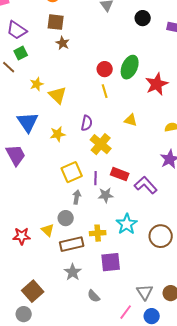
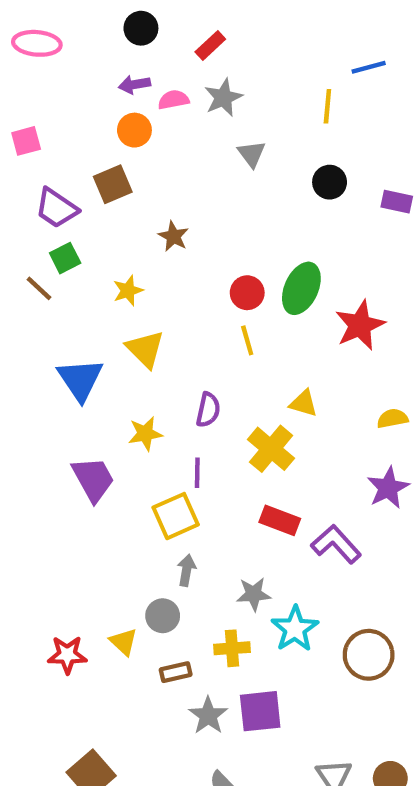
brown square: (56, 22) -> (113, 184), moved, turned -30
brown star: (63, 43) -> (173, 236), moved
yellow star: (37, 84) -> (128, 291), moved
blue triangle: (28, 122) -> (80, 379), moved
yellow cross: (101, 144) -> (271, 449), moved
purple trapezoid: (16, 155) -> (93, 479), moved
purple line: (96, 178) -> (197, 473), moved
gray star: (106, 195) -> (254, 594), moved
brown rectangle: (72, 244) -> (176, 672), size x0.6
gray star: (73, 272) -> (208, 715), moved

